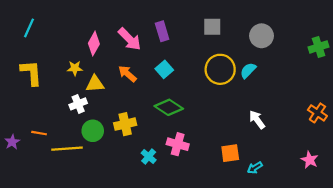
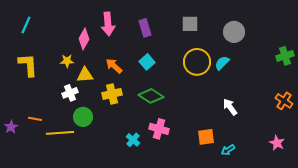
pink arrow: (130, 39) -> (108, 24), moved, turned 40
green cross: (319, 47) -> (285, 56), moved
yellow cross: (125, 124) -> (112, 94), moved

